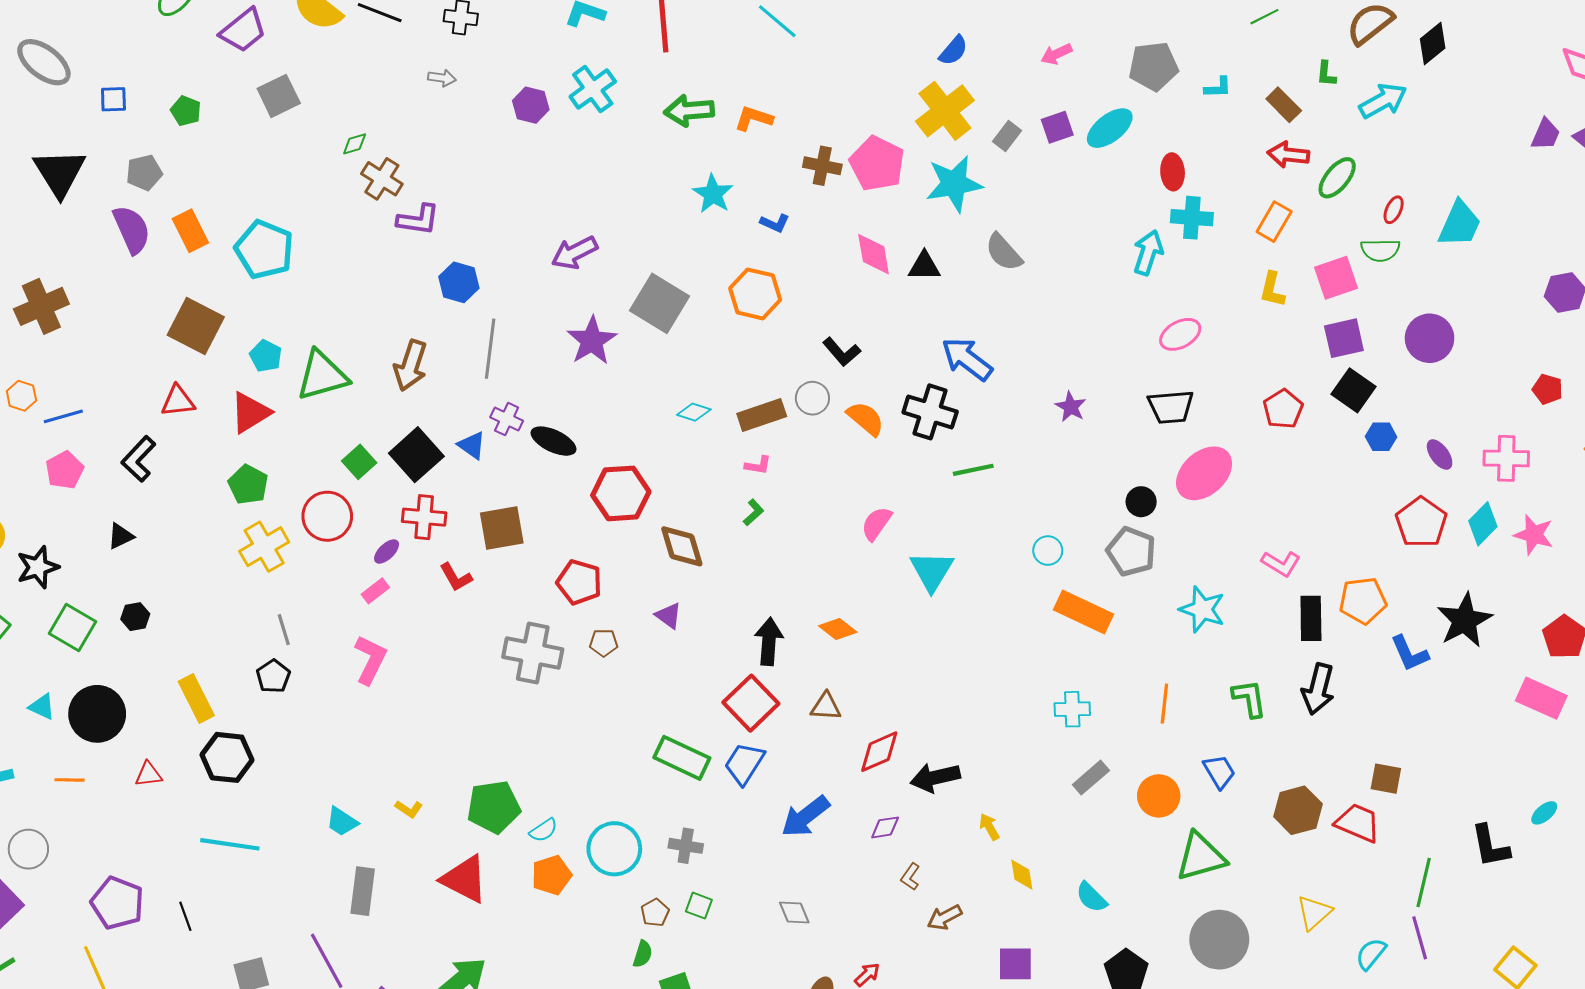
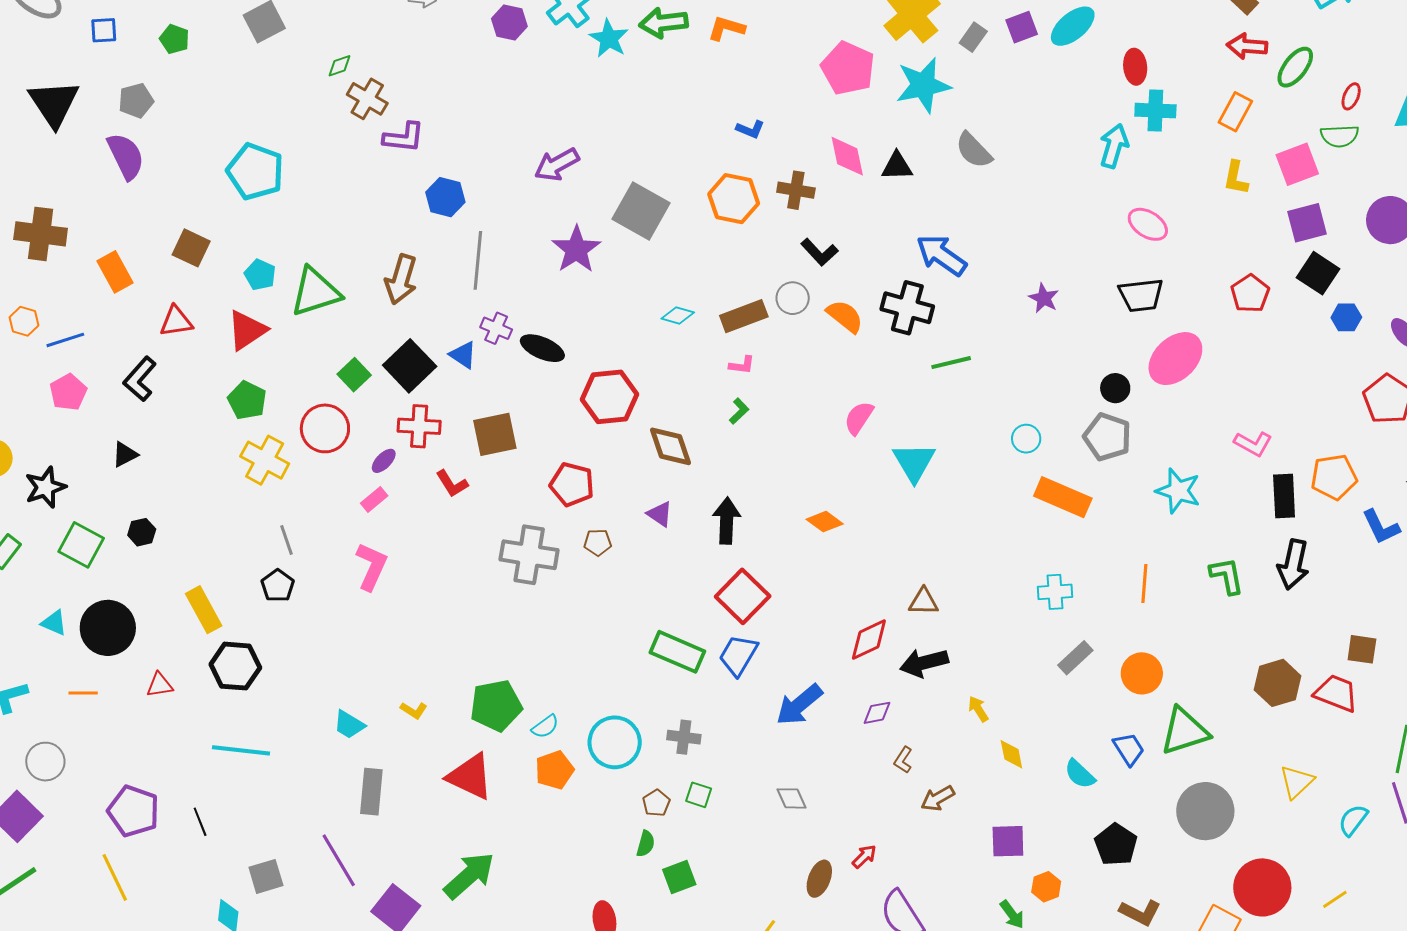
brown cross: (822, 166) -> (796, 190), moved
cyan star: (713, 194) -> (609, 39), moved
orange rectangle: (190, 231) -> (115, 272), moved
brown cross: (41, 306) -> (41, 234), turned 33
brown square: (196, 326) -> (191, 248), size x0.7
pink ellipse: (1180, 334) -> (1148, 224), turned 63
yellow cross: (264, 547) -> (265, 460), turned -30
black arrow: (769, 641) -> (727, 521), moved
brown triangle: (826, 707) -> (924, 602), moved
blue trapezoid: (1219, 772) -> (1129, 749), moved

